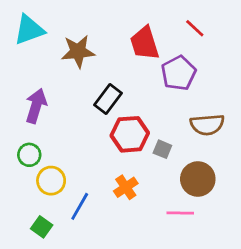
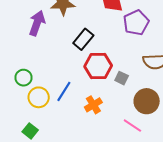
purple arrow: (36, 106) -> (37, 23), moved
blue line: (80, 206) -> (64, 91), moved
pink line: (180, 213) -> (132, 126), turned 30

